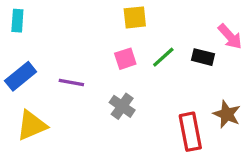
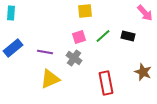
pink arrow: (230, 36) -> (145, 13), moved
gray cross: (122, 106) -> (74, 58), moved
yellow triangle: (32, 125) -> (50, 79), moved
red rectangle: (190, 132) -> (106, 83), moved

